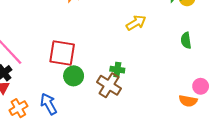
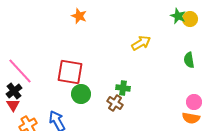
brown cross: (109, 85) -> (115, 103), size x0.7
pink circle: (201, 86) -> (194, 102), moved

